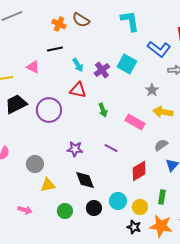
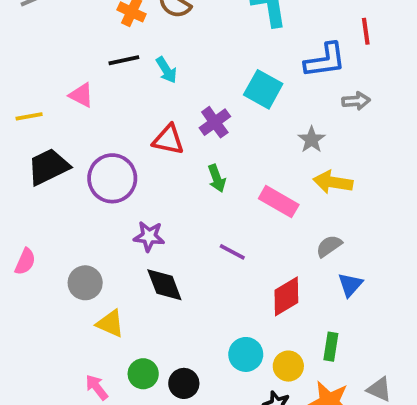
blue L-shape: (159, 49) -> (325, 60), turned -45
cyan arrow: (78, 65) -> (166, 70), moved
purple cross: (102, 70) -> (215, 122), moved
purple star: (75, 149) -> (149, 236), moved
black diamond: (85, 180) -> (164, 285), moved
yellow triangle: (48, 185) -> (110, 323), turned 35
black circle: (94, 208) -> (184, 383), moved
pink arrow: (25, 210) -> (97, 387), moved, turned -144

